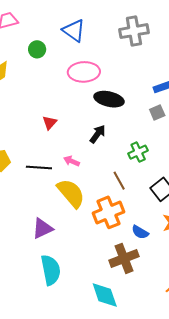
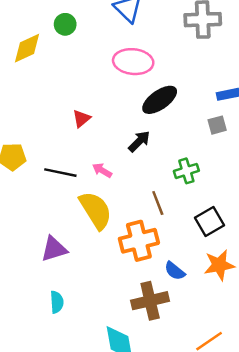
green circle: (37, 49) -> (65, 24), moved
black ellipse: (109, 99) -> (160, 100), turned -56
cyan semicircle: (51, 270) -> (57, 302), size x0.6

